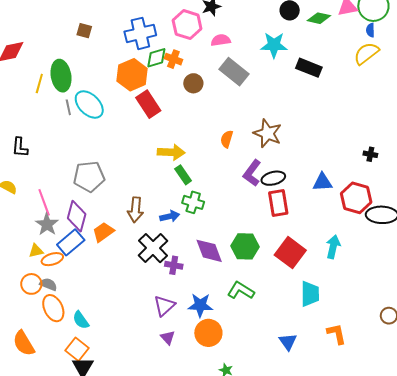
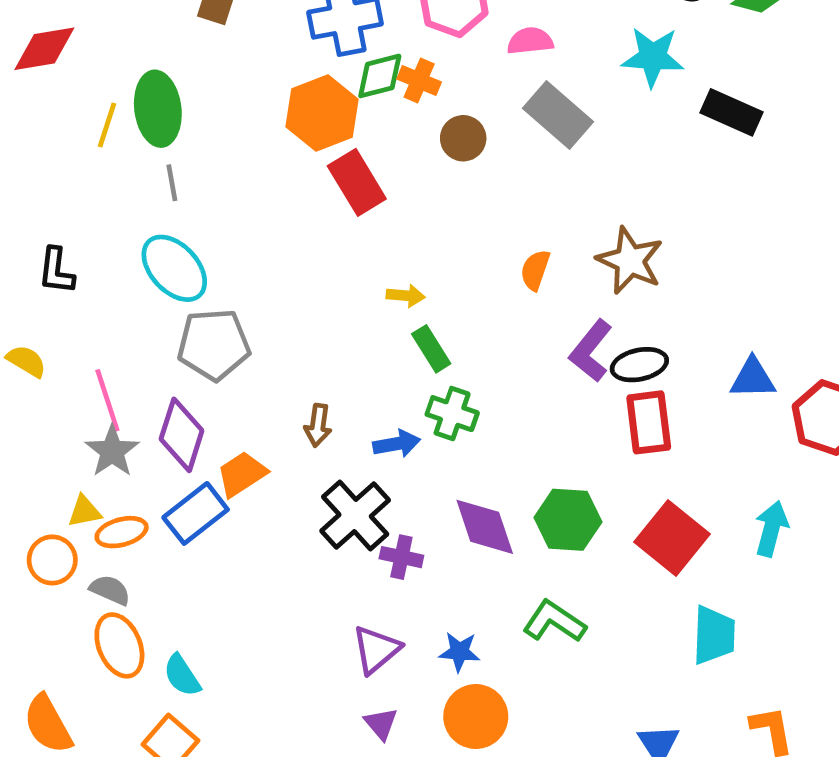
cyan ellipse: (89, 105) -> (174, 268), moved
yellow arrow: (171, 152) -> (406, 296), size x0.6
brown arrow: (135, 210) -> (318, 425), size x0.7
blue rectangle: (71, 242) -> (196, 513), moved
orange circle: (31, 284) -> (52, 560), moved
blue star: (200, 305) -> (459, 652), size x0.7

